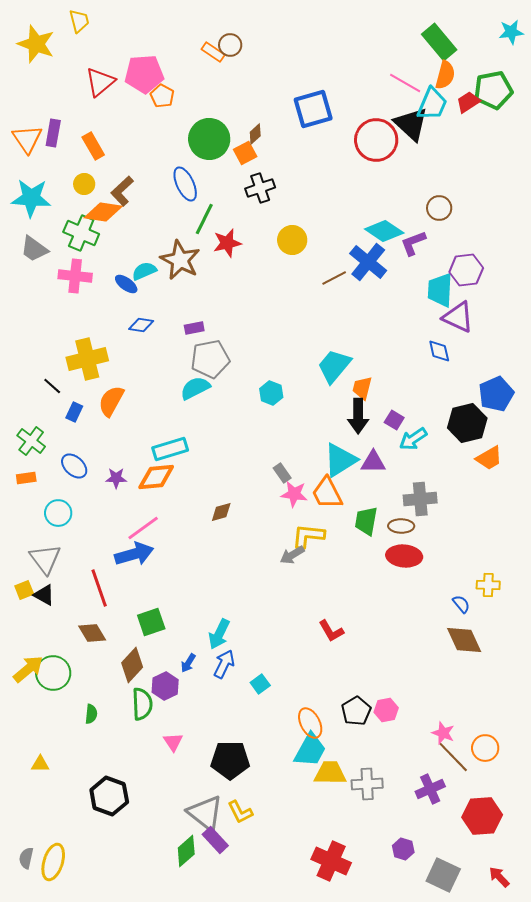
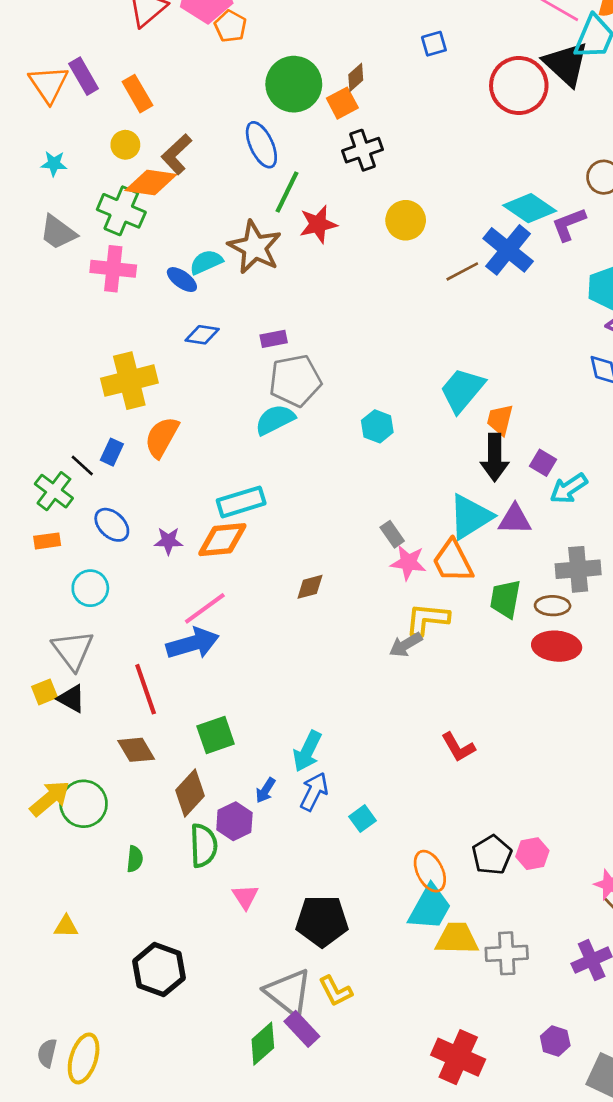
blue square: (313, 109) -> (434, 44), size x0.5
purple rectangle: (53, 133) -> (84, 76), turned -40
cyan star: (31, 198) -> (54, 164), size x0.5
black line: (52, 386) -> (82, 466), moved

